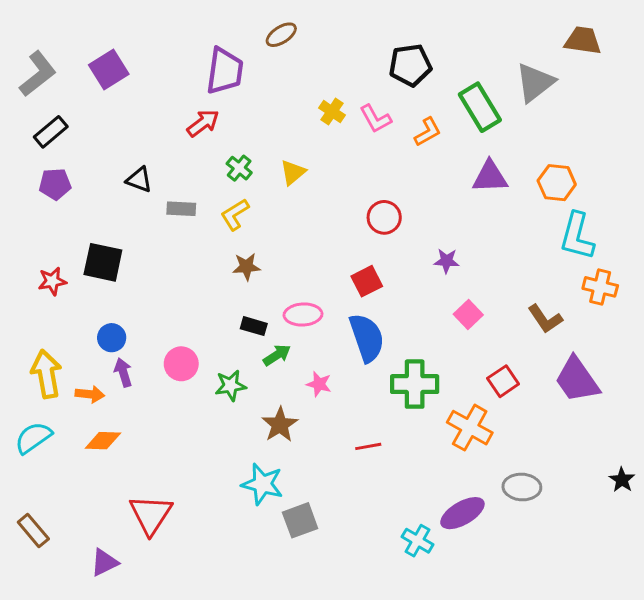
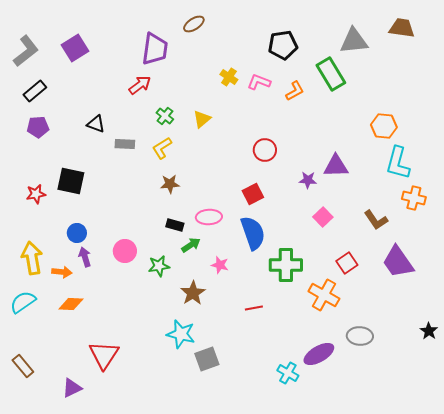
gray triangle: (535, 83) -> (354, 41), moved, turned 32
pink L-shape: (375, 119) -> (259, 82), turned 140
purple triangle: (490, 177) -> (336, 166), moved

